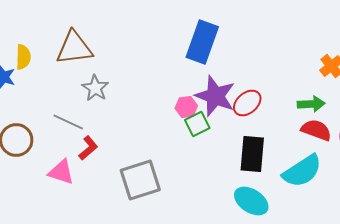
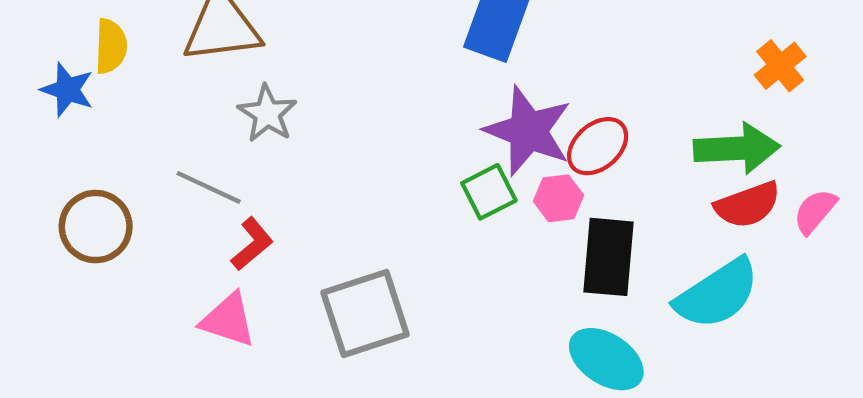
green arrow: (311, 104) -> (737, 148), size x1.4
pink hexagon: (186, 107) -> (558, 198), moved
red semicircle: (316, 130) -> (748, 205), turned 140
pink triangle: (61, 172) -> (228, 320), moved

